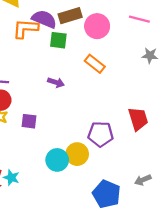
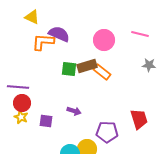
brown rectangle: (70, 16) -> (87, 66), moved
green square: (58, 40) -> (69, 69), moved
purple arrow: (56, 82) -> (74, 111), moved

